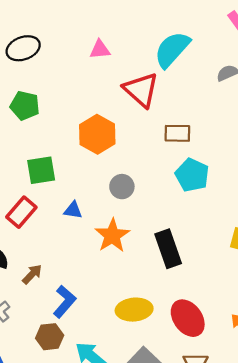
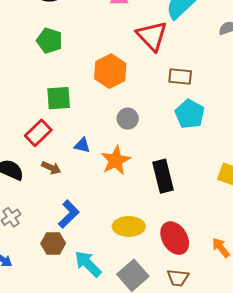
blue triangle: (73, 210) -> (82, 145), moved
brown arrow: (32, 274) -> (51, 168), moved, turned 66

